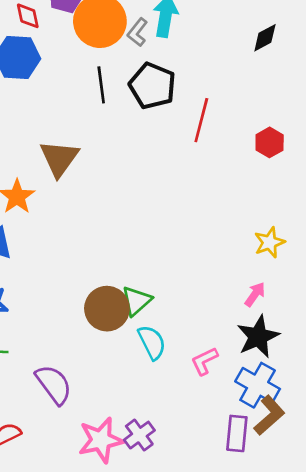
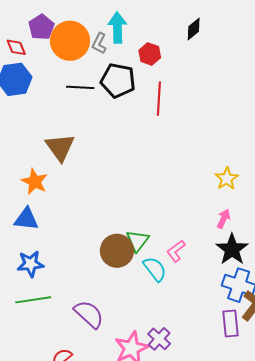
black line: (101, 85) -> (80, 87), turned -68
red hexagon: (270, 142) -> (150, 54), moved
pink L-shape: (204, 361) -> (176, 251), moved

